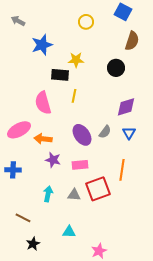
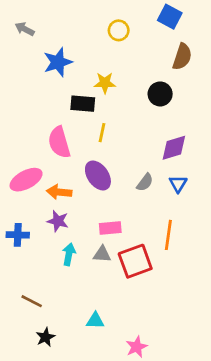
purple ellipse: (82, 135) -> (98, 175), moved
purple star: (53, 160) -> (58, 221), moved
cyan arrow: (48, 194) -> (69, 254), moved
gray triangle: (74, 195) -> (102, 254), moved

